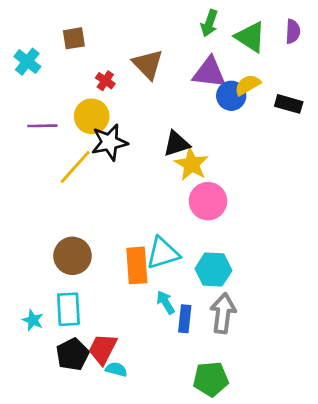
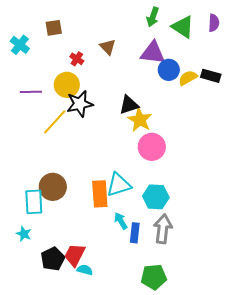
brown triangle: (148, 64) -> (108, 47), size x0.7
yellow semicircle: (248, 85) -> (188, 78), moved
cyan rectangle: (68, 309) -> (34, 202), moved

